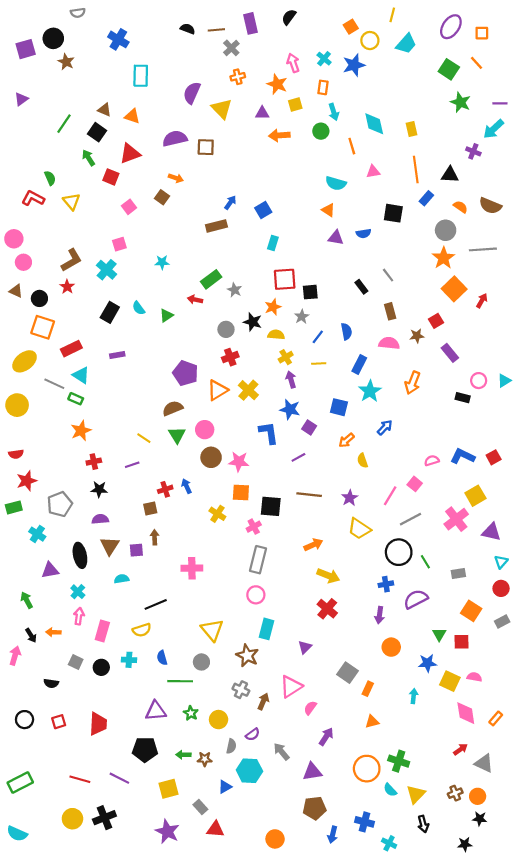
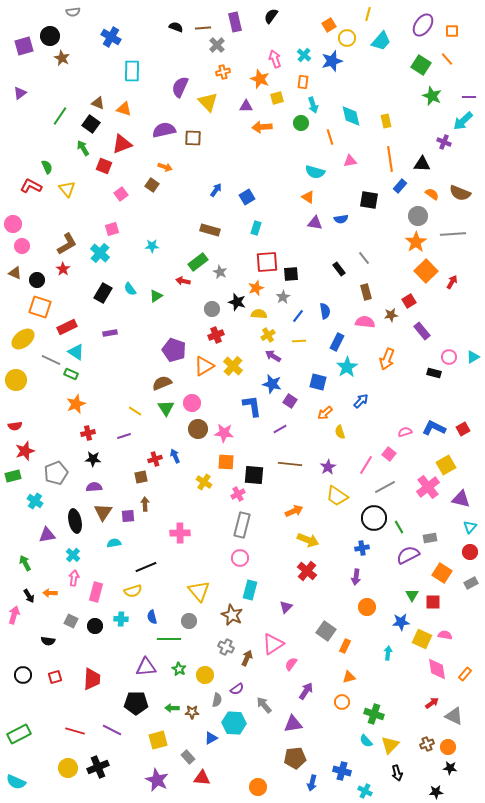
brown rectangle: (216, 226) -> (210, 230), moved, turned 30
purple arrow: (291, 379) -> (273, 356), turned -42
purple semicircle: (416, 599) -> (408, 555), moved
orange circle: (367, 769) -> (342, 702), moved, size x0.6

